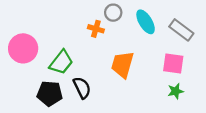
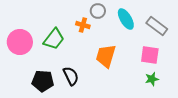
green trapezoid: (61, 62) -> (54, 39), moved

